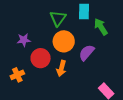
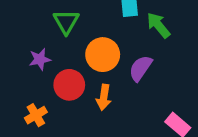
green triangle: (58, 18) -> (66, 22), moved

